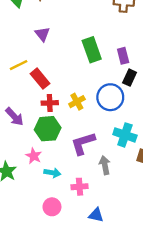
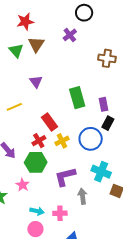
red rectangle: (40, 79) -> (50, 122), moved
red cross: (50, 103) -> (39, 141), turned -32
cyan arrow: (52, 173) -> (37, 211), moved

